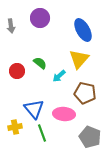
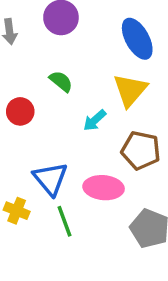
green semicircle: (40, 63) -> (61, 81), moved
yellow cross: (15, 127) -> (17, 211), turned 32

